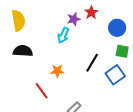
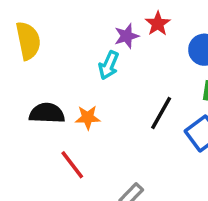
black semicircle: (23, 51) -> (47, 113), moved
orange star: (57, 71) -> (88, 117), moved

